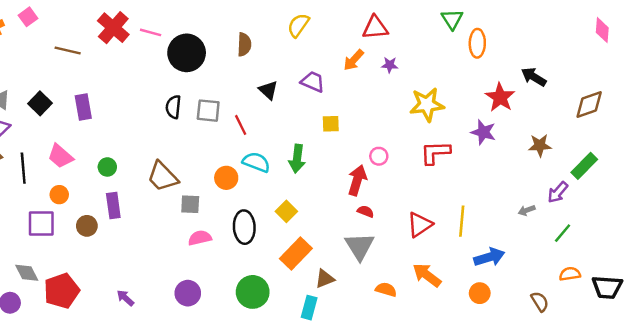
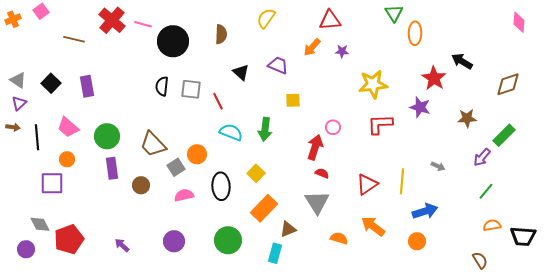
green circle: (107, 167) -> (107, 136), size x1.6
orange circle: (226, 178) -> (197, 154), moved
gray square: (190, 204) -> (176, 167), turned -36
gray arrow: (527, 210) -> (438, 166), moved, turned -136
brown circle: (87, 226) -> (141, 185), moved
brown semicircle: (540, 302) -> (480, 260), moved

